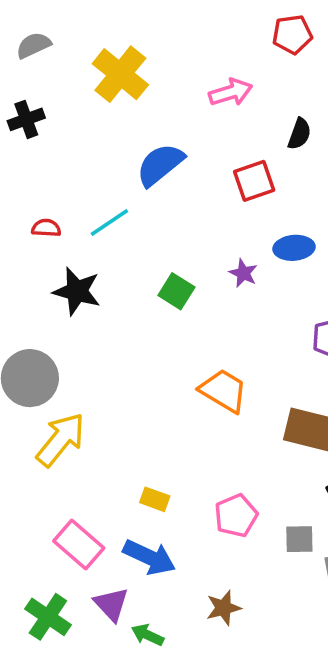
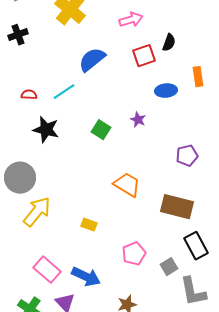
red square: (254, 181) -> (144, 56), moved
blue ellipse: (294, 248) -> (166, 91), moved
yellow rectangle: (155, 499) -> (89, 225), moved
gray square: (299, 539) -> (169, 267), turned -30

